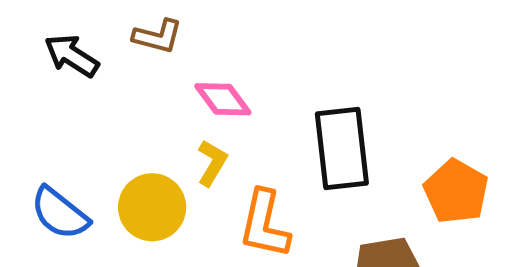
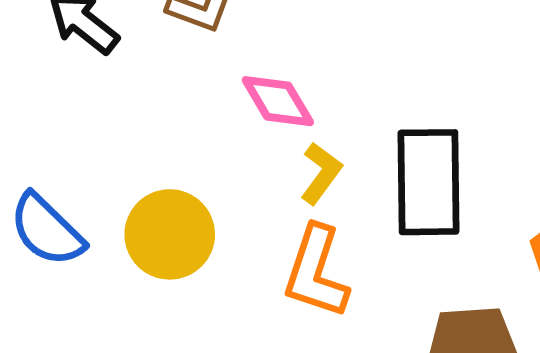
yellow L-shape: (212, 163) -> (321, 173), moved

